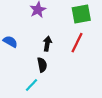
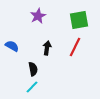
black semicircle: (42, 65) -> (33, 69), moved

